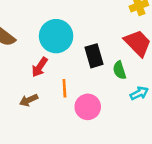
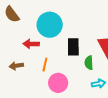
red arrow: (40, 67) -> (31, 44), turned 42

